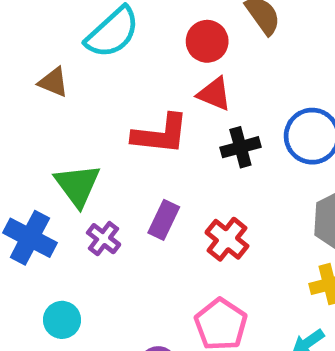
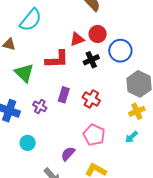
red circle: (207, 41) -> (98, 34), moved
red triangle: (214, 94) -> (77, 39), turned -35
green triangle: (77, 185) -> (24, 73), moved

